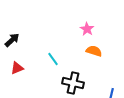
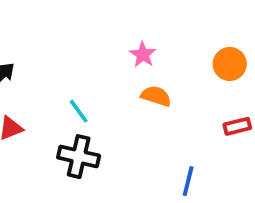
black cross: (73, 83) -> (79, 157), moved

